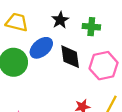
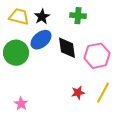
black star: (60, 20) -> (42, 17), moved
green cross: (91, 27) -> (78, 16), moved

